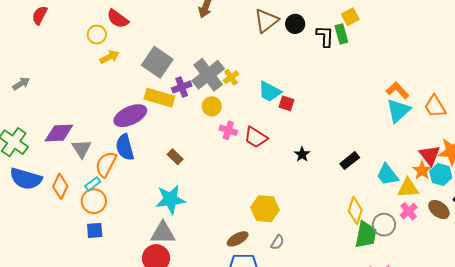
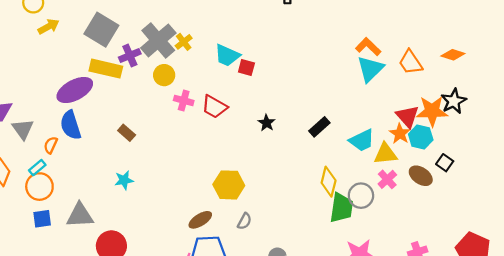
orange semicircle: (106, 164) -> (51, 145), size x0.6
cyan trapezoid: (387, 175) -> (362, 140), turned -75
cyan star: (170, 199) -> (124, 180), size x0.6
gray triangle: (163, 233) -> (80, 215), moved

